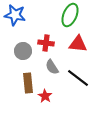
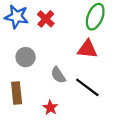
green ellipse: (70, 15) -> (95, 17), moved
red cross: (46, 43) -> (46, 19), moved, turned 35
brown rectangle: (28, 83) -> (17, 93), moved

